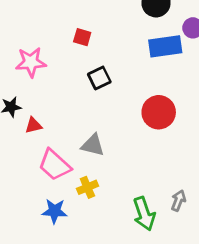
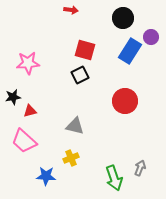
red square: (82, 37) -> (85, 50), moved, size x1.5
blue rectangle: (165, 46) -> (130, 51), turned -50
pink trapezoid: (55, 165) -> (24, 141), moved

